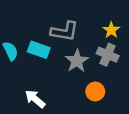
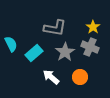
cyan rectangle: (39, 50) -> (34, 53), moved, turned -60
white arrow: (35, 99) -> (51, 77), moved

